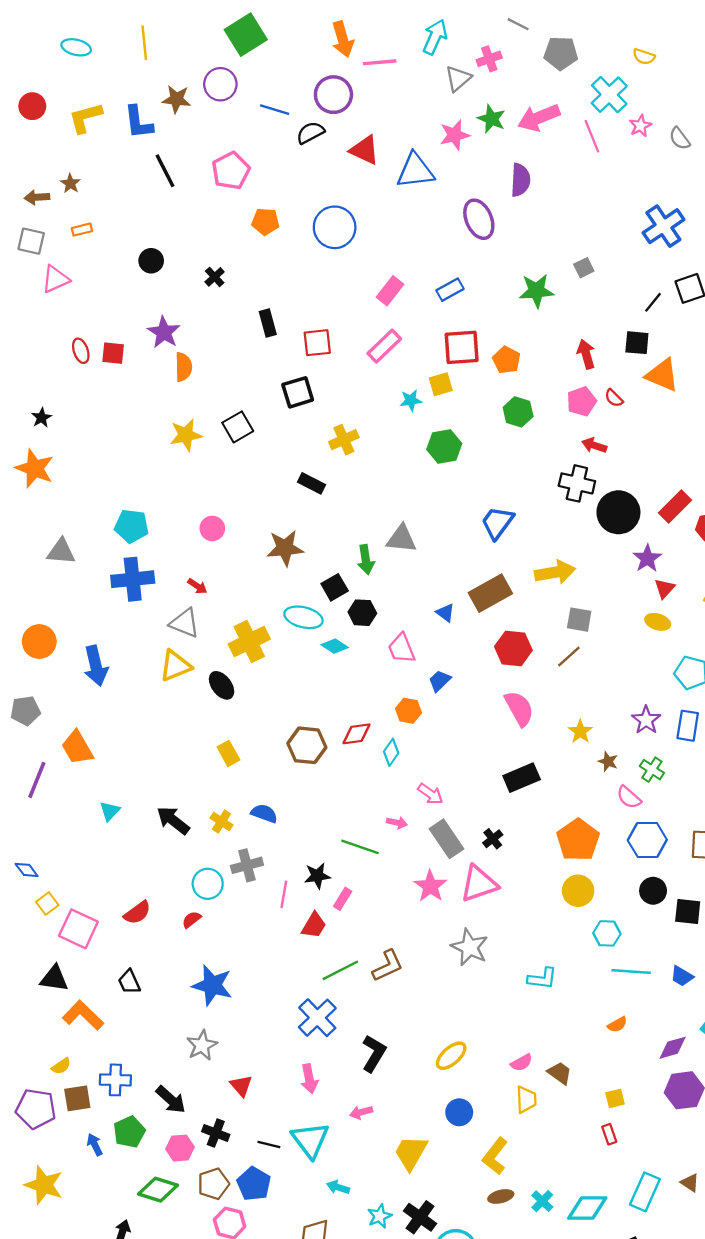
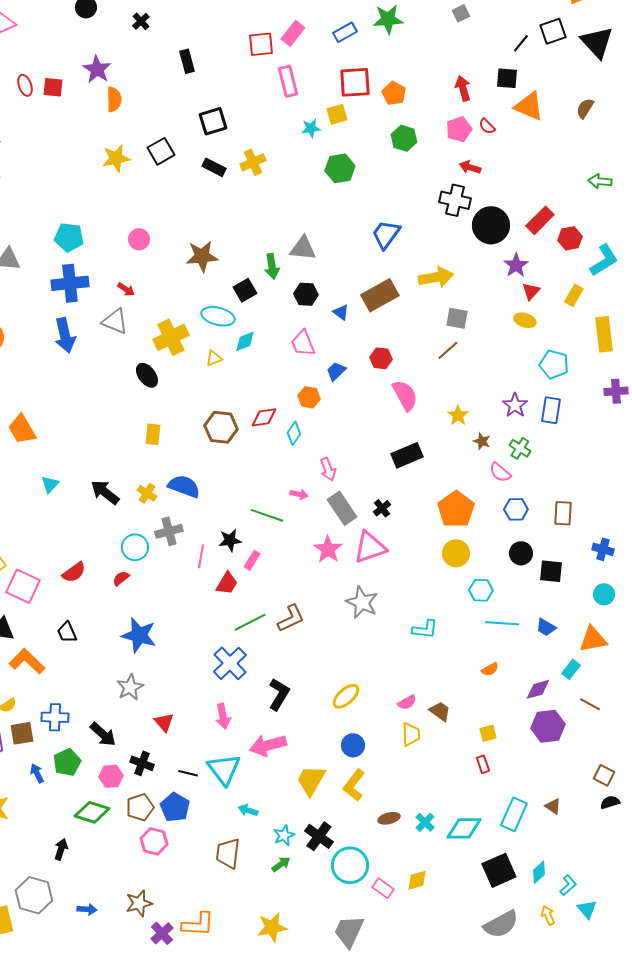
green star: (537, 291) -> (388, 19), moved
red square: (317, 343) -> (261, 44), moved
pink rectangle: (384, 346) -> (288, 81), turned -60
black rectangle: (312, 483) -> (214, 167), moved
black hexagon: (362, 613) -> (306, 294), moved
cyan diamond: (335, 646) -> (245, 341), turned -55
red hexagon: (513, 648) -> (381, 358), moved, size x0.7
blue arrow: (96, 666) -> (65, 335), moved
yellow triangle: (175, 666) -> (214, 358), moved, size x0.6
yellow rectangle: (228, 753) -> (153, 434), turned 35
pink arrow: (430, 794) -> (328, 469), turned 35
blue semicircle: (264, 813) -> (184, 486), size x1.4
blue hexagon: (647, 840) -> (516, 509), size x0.7
pink arrow: (361, 1112) -> (268, 745), size x1.8
yellow L-shape: (495, 1156) -> (354, 785), moved

